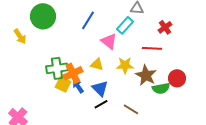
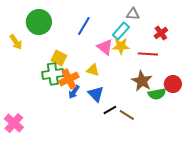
yellow star: (125, 65) -> (121, 46), moved
yellow square: (63, 84) -> (59, 58), moved
blue arrow: (78, 86) -> (74, 92), turned -112
black line: (101, 104) -> (110, 110), moved

